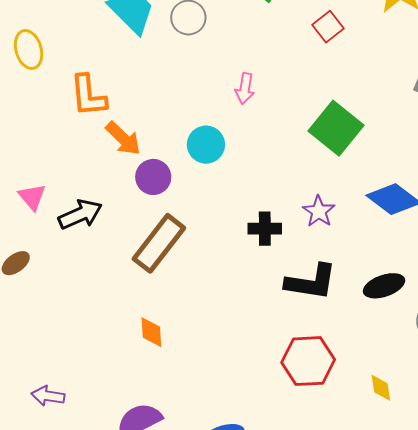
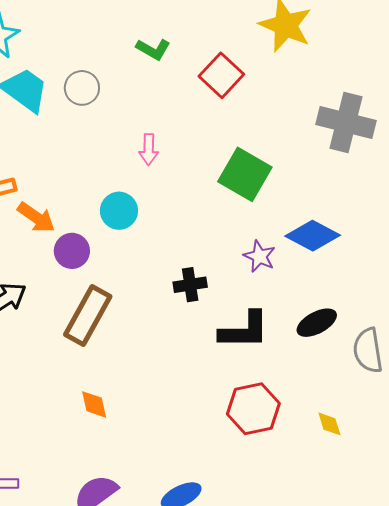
red square: (328, 27) -> (221, 75), size x1.4
purple star: (319, 211) -> (260, 256), moved

